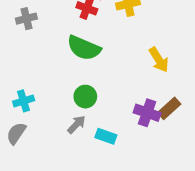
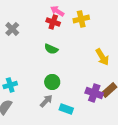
gray cross: (26, 19) -> (12, 29), turned -32
green semicircle: (84, 48) -> (51, 49), size x0.6

